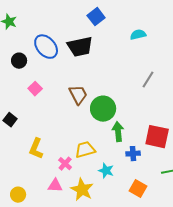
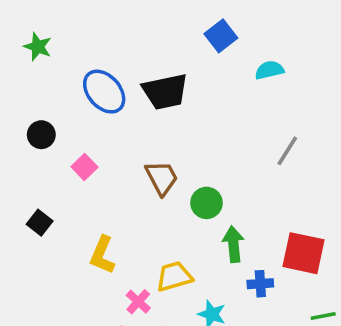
blue square: (96, 17) -> (221, 36), moved
black circle: (19, 61) -> (41, 135), moved
green circle: (103, 109) -> (207, 203), size x0.7
yellow L-shape: (36, 149) -> (102, 255), moved

